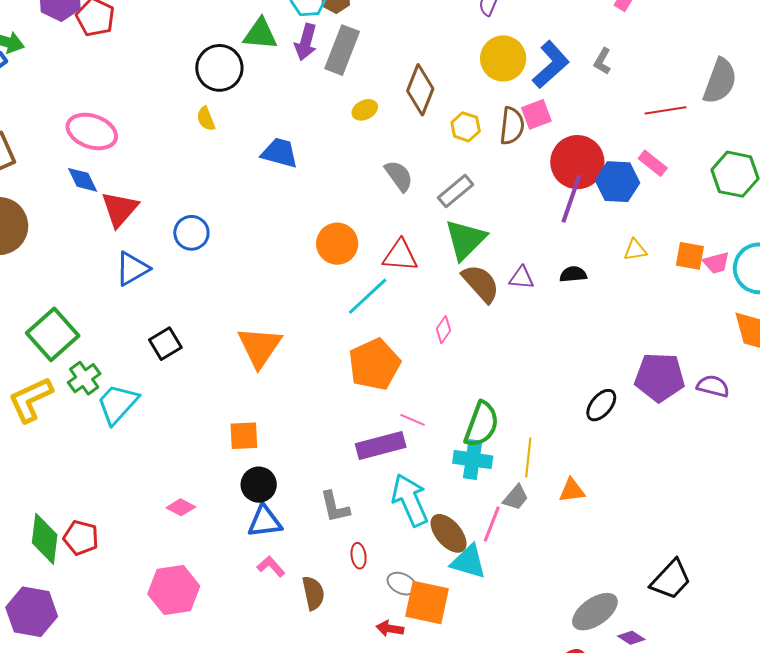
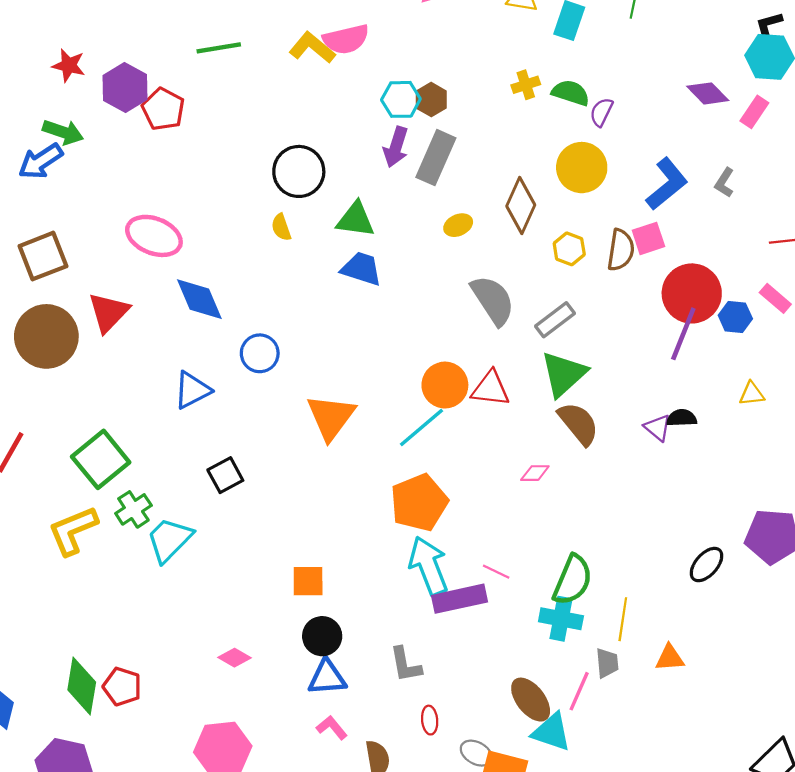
green triangle: (260, 34) -> (356, 220), moved
yellow circle: (503, 58) -> (582, 168), moved
gray semicircle: (399, 176) -> (493, 300), size x1.4
blue diamond: (83, 180) -> (199, 299), moved, size x1.4
blue hexagon: (618, 182) -> (735, 317), size x0.7
red triangle: (120, 209) -> (109, 312), moved
orange circle: (337, 244) -> (445, 385), moved
purple triangle: (522, 278) -> (658, 428), moved, turned 32
cyan line: (368, 296) -> (422, 428), moved
pink diamond: (443, 330) -> (535, 473), turned 52
orange triangle: (260, 347) -> (331, 417), moved
orange pentagon: (374, 364) -> (419, 503), moved
gray trapezoid: (516, 497) -> (607, 663), turned -48
cyan arrow: (410, 500) -> (428, 566), moved

